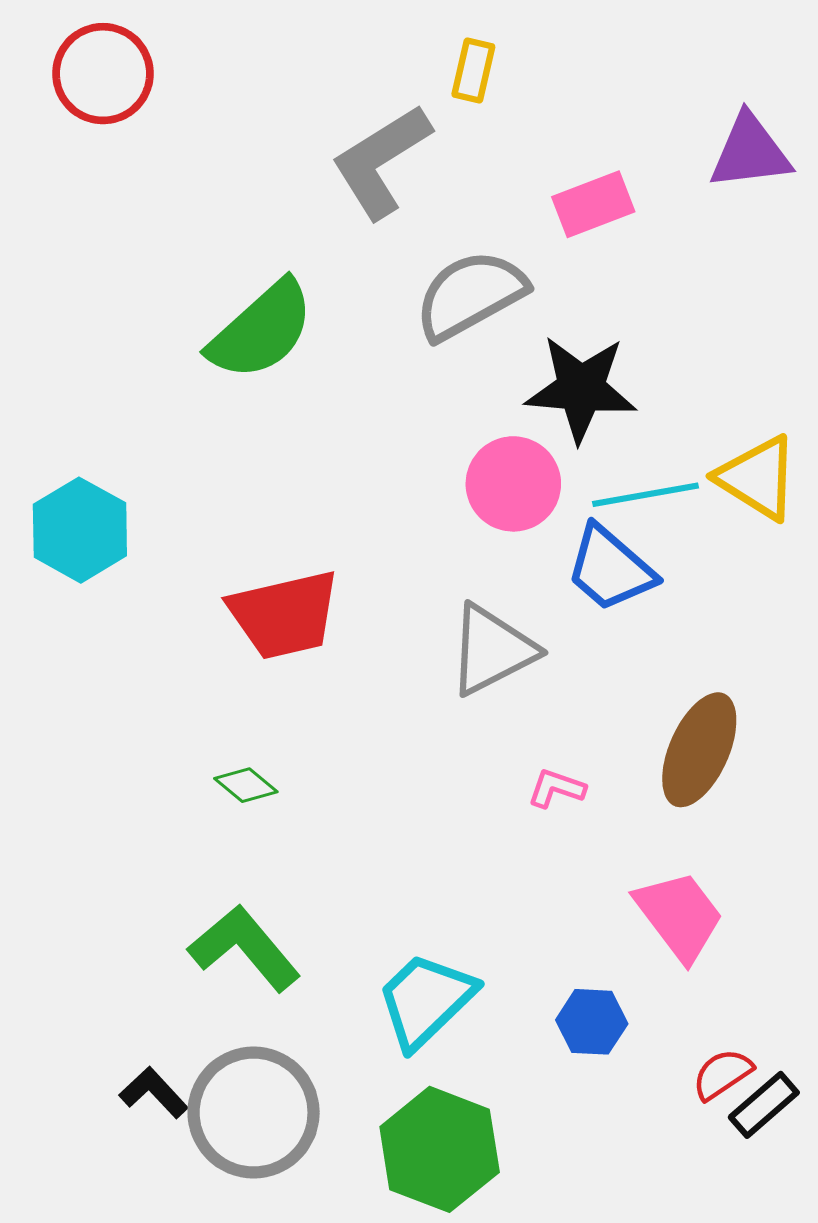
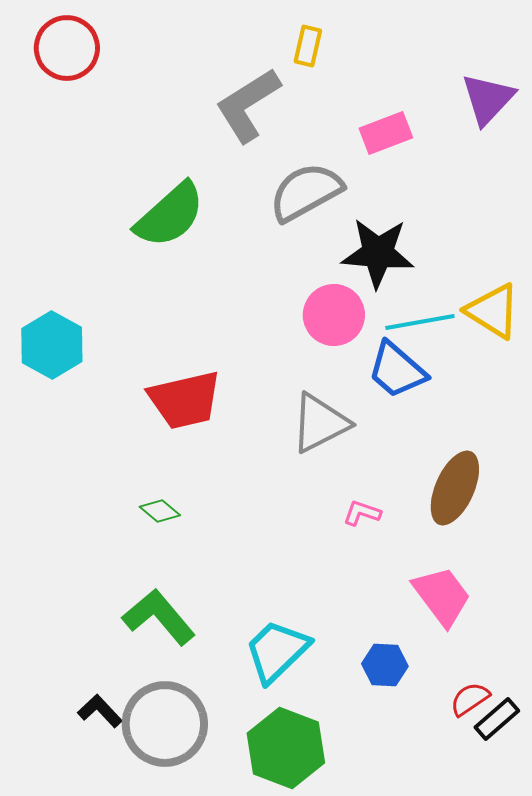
purple triangle: (750, 152) -> (488, 99), turned -40

